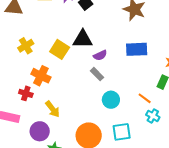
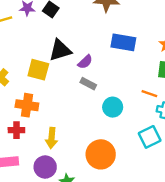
blue rectangle: (137, 49) -> (123, 42), turned 30
yellow arrow: (53, 109) -> (52, 138), turned 60
cyan square: (122, 132) -> (150, 137), moved

